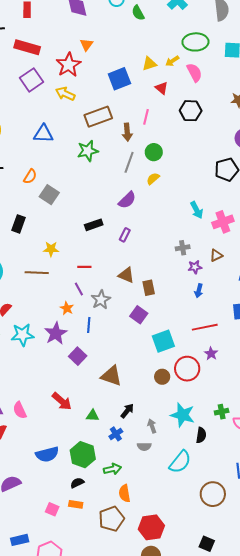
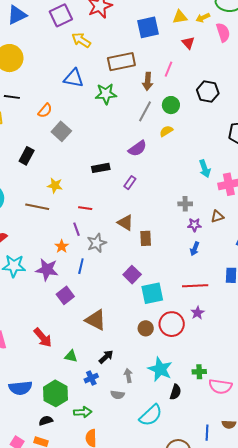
yellow arrow: (65, 94) -> (81, 40), moved
black hexagon: (191, 111) -> (208, 92), moved
blue triangle: (43, 134) -> (74, 78), moved
purple square: (139, 315) -> (132, 275), moved
purple star: (56, 333) -> (47, 270), turned 30

